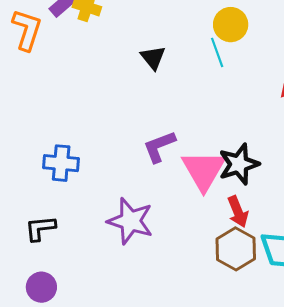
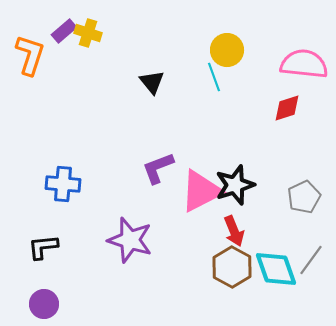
pink triangle: (204, 170) -> (201, 191), turned 33

